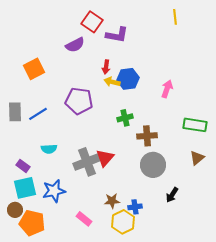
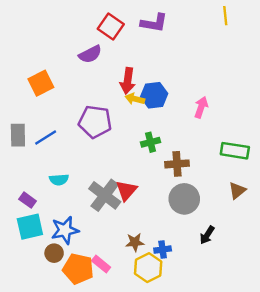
yellow line: (175, 17) -> (225, 16), moved
purple L-shape: (117, 35) -> (154, 23), moved
red arrow: (106, 67) -> (128, 81), size x1.5
gray cross: (87, 162) -> (105, 195), turned -32
brown circle: (15, 210) -> (54, 253), moved
orange pentagon: (32, 223) -> (78, 269), moved

